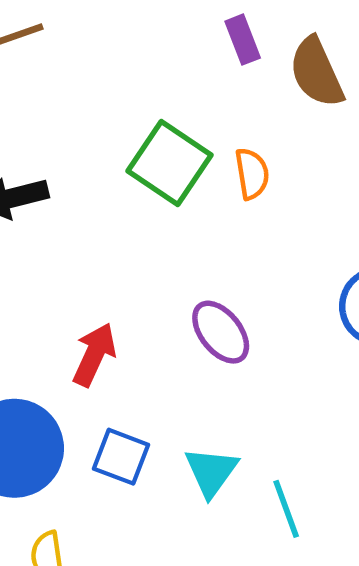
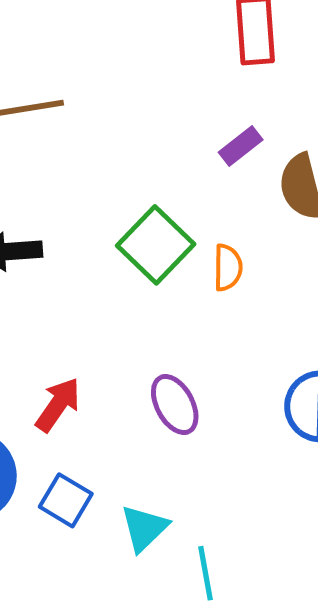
purple rectangle: (243, 40) -> (241, 146), turned 63

